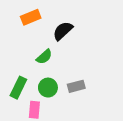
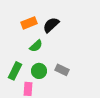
orange rectangle: (31, 17) -> (29, 23), moved
gray rectangle: (76, 86) -> (62, 70), turned 40

